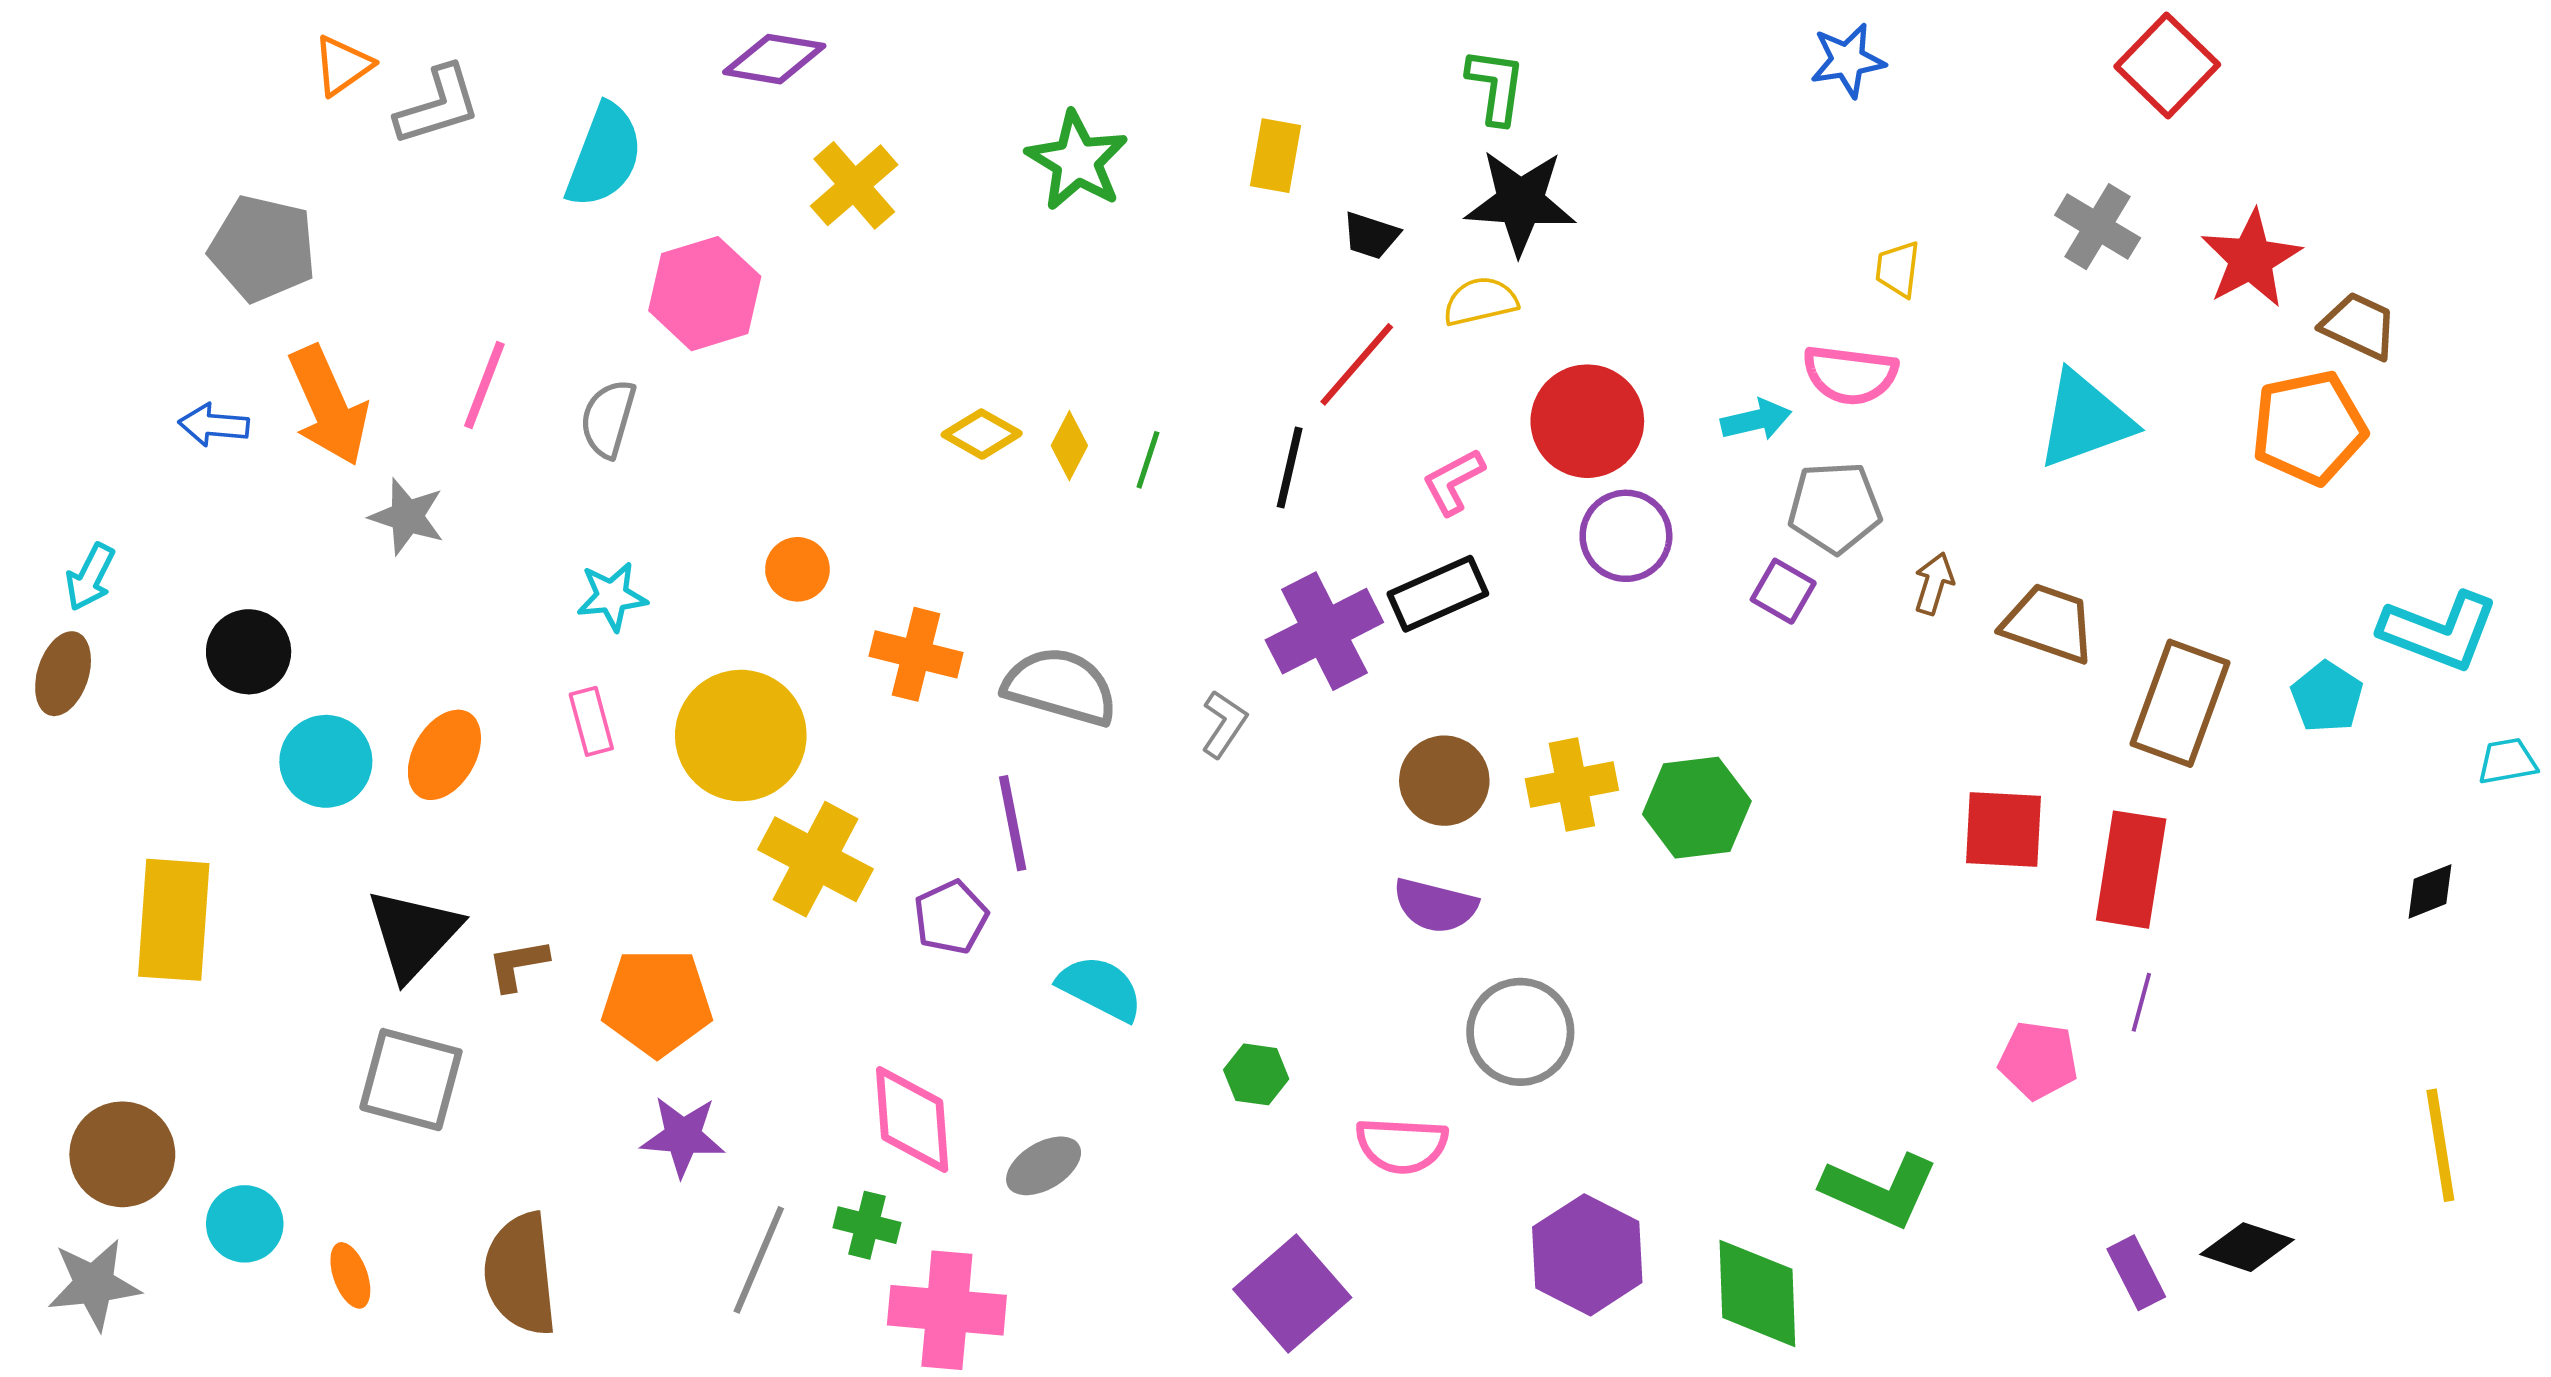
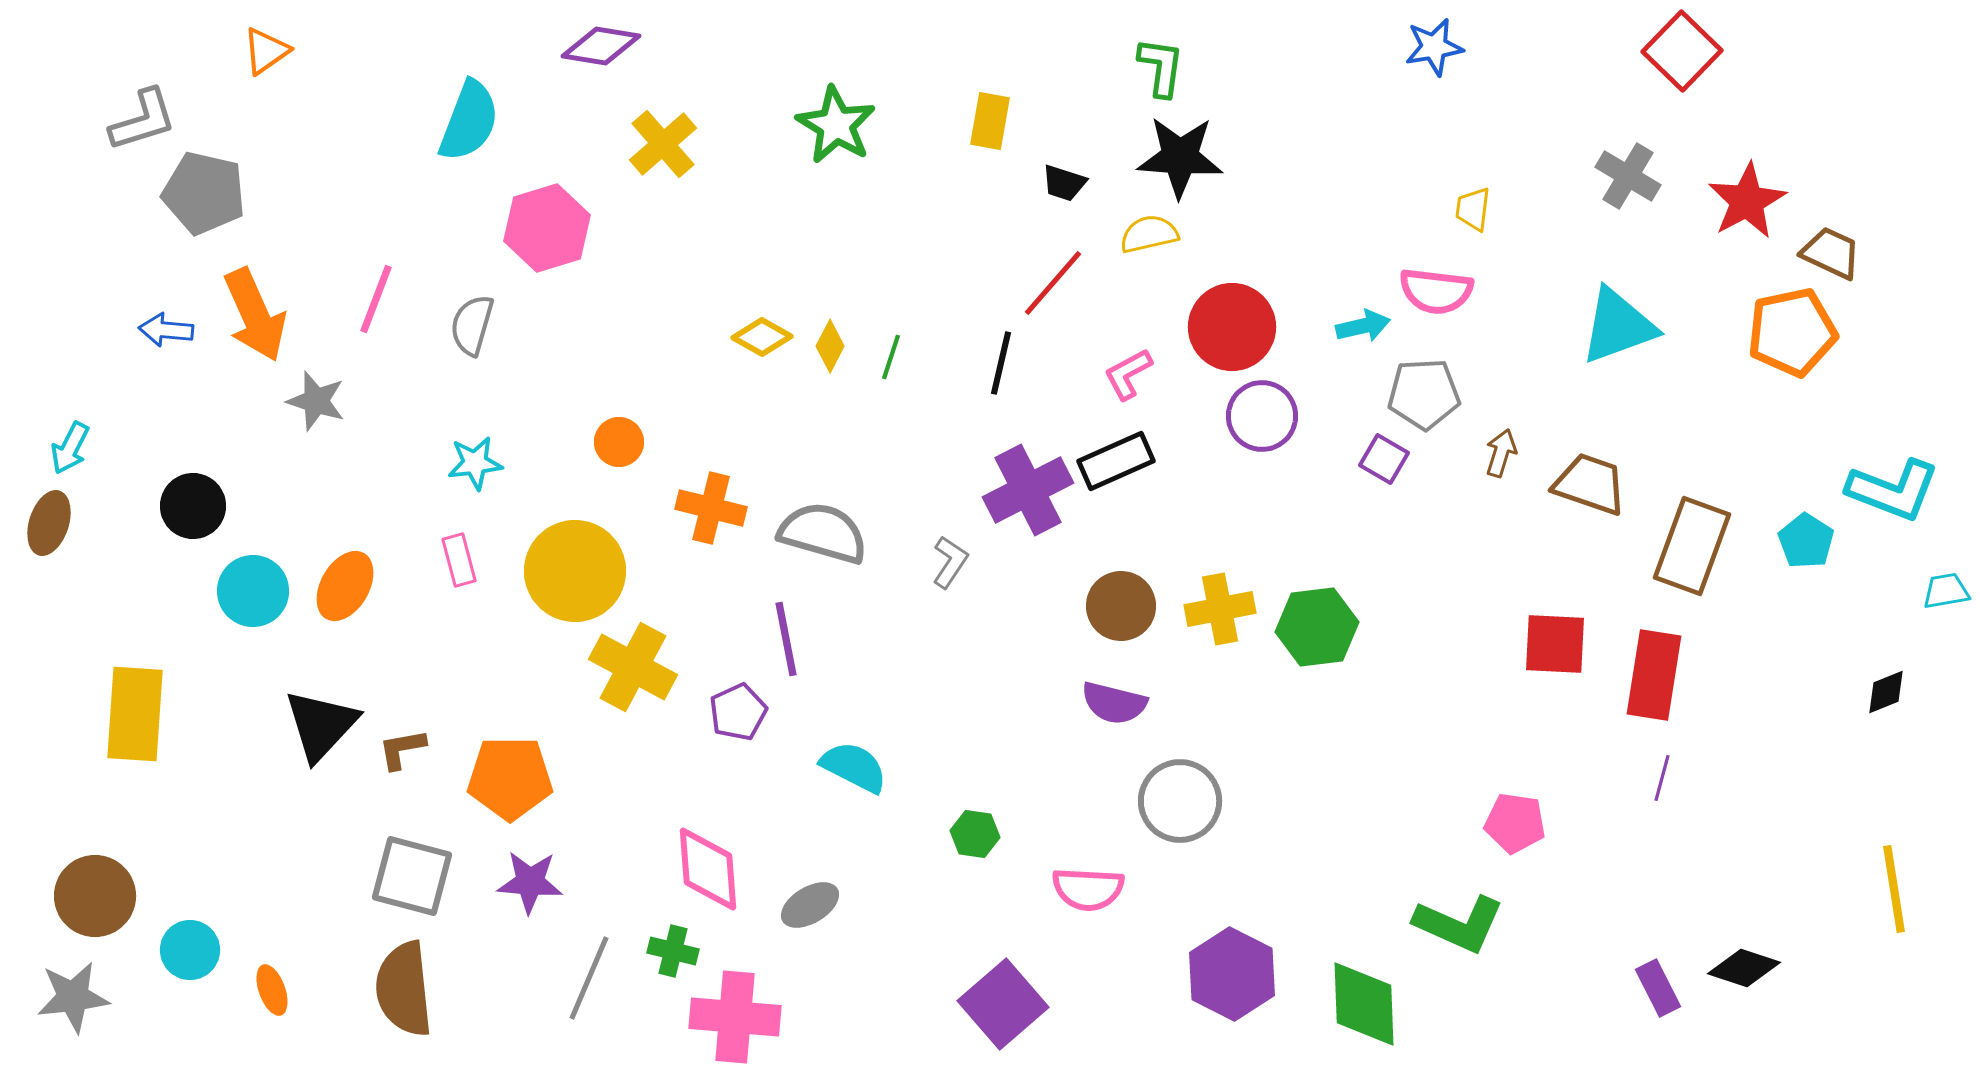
gray L-shape: (438, 105) -> (143, 120), moved
pink pentagon: (2038, 1060) -> (1515, 823), moved
gray square: (411, 1080) -> (412, 876), moved

